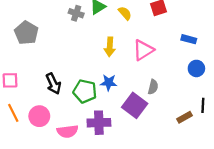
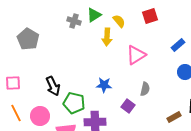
blue rectangle: (189, 39) -> (178, 45), turned -56
yellow arrow: (110, 47) -> (107, 37), moved
green pentagon: (85, 91) -> (74, 103), moved
purple square: (135, 105) -> (128, 106), size x0.6

